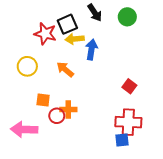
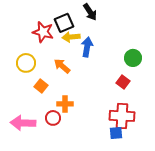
green circle: (127, 17) -> (133, 58), moved
orange square: (43, 100) -> (41, 86), moved, turned 32
red circle: (57, 116) -> (53, 118), moved

